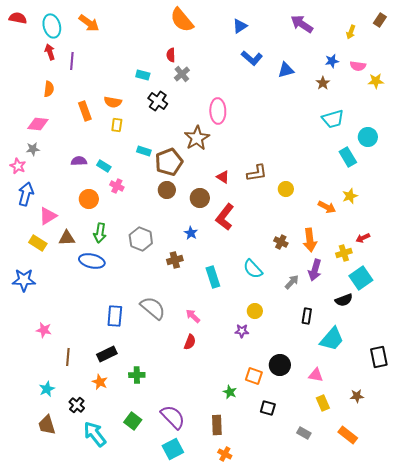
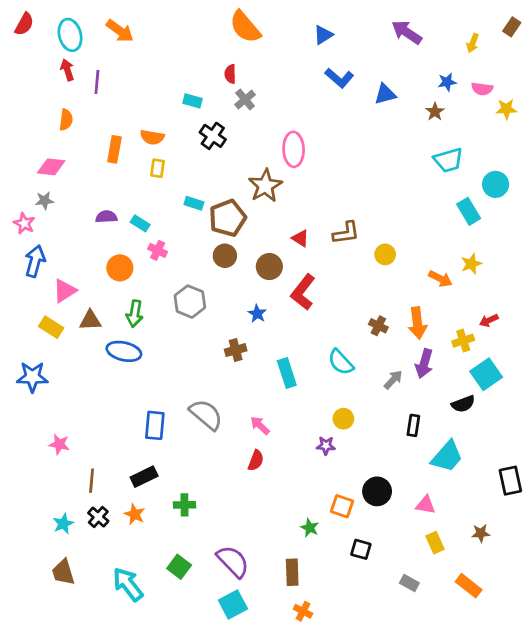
red semicircle: (18, 18) -> (24, 24), turned 108
orange rectangle: (85, 111) -> (114, 149), turned 30
gray hexagon: (141, 239) -> (190, 302), moved
black cross: (77, 405) -> (98, 517), moved

